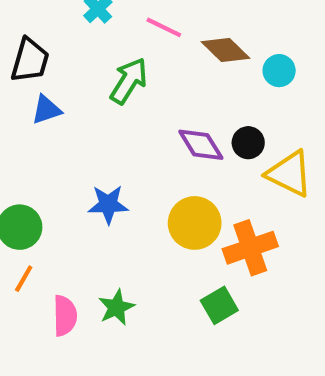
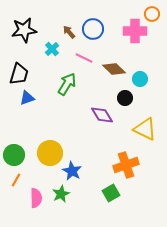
black circle: (248, 143) -> (125, 98), moved
blue star: (108, 204) -> (72, 171), moved, turned 30
yellow circle: (195, 223) -> (50, 153), moved

